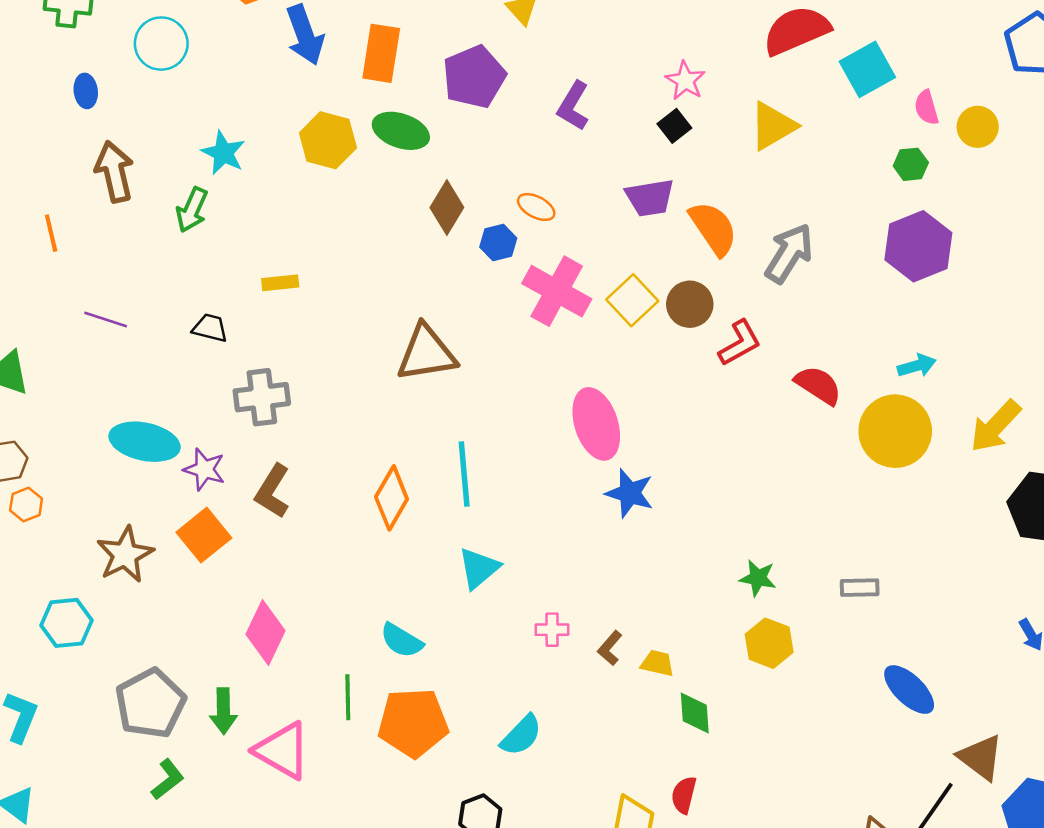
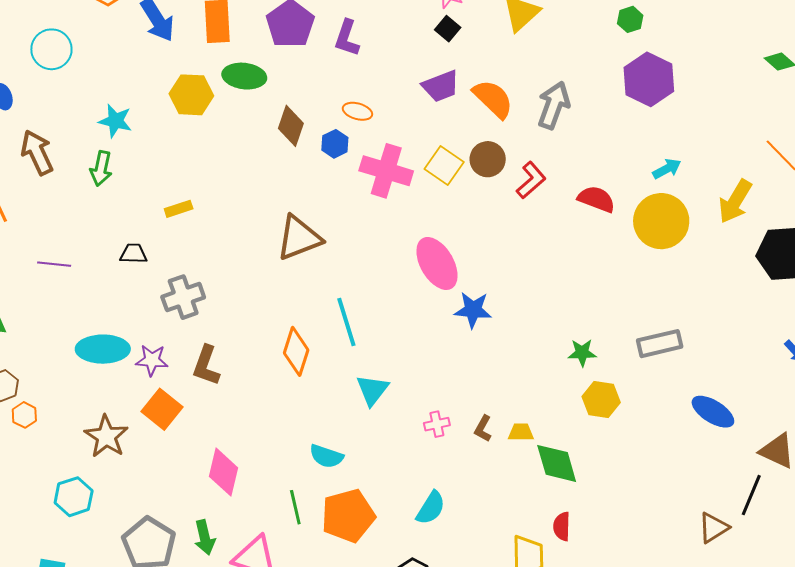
purple L-shape: (573, 106) -> (347, 38), moved
gray rectangle: (860, 588) -> (660, 344), size x1.5
green diamond: (695, 713) -> (557, 463), size x1.4

